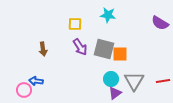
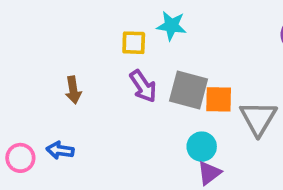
cyan star: (108, 15) -> (171, 26), moved
gray triangle: (134, 81) -> (258, 118), moved
pink circle: (24, 90) -> (20, 158), moved

